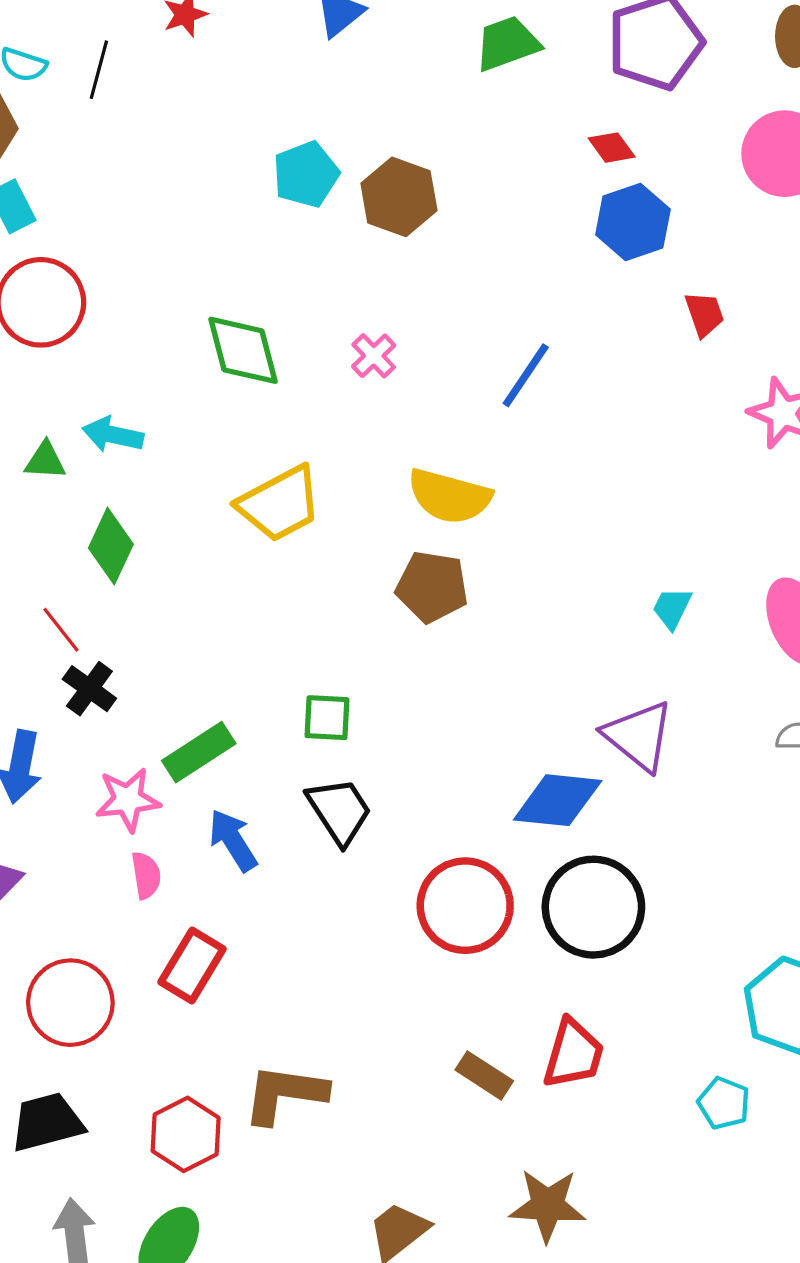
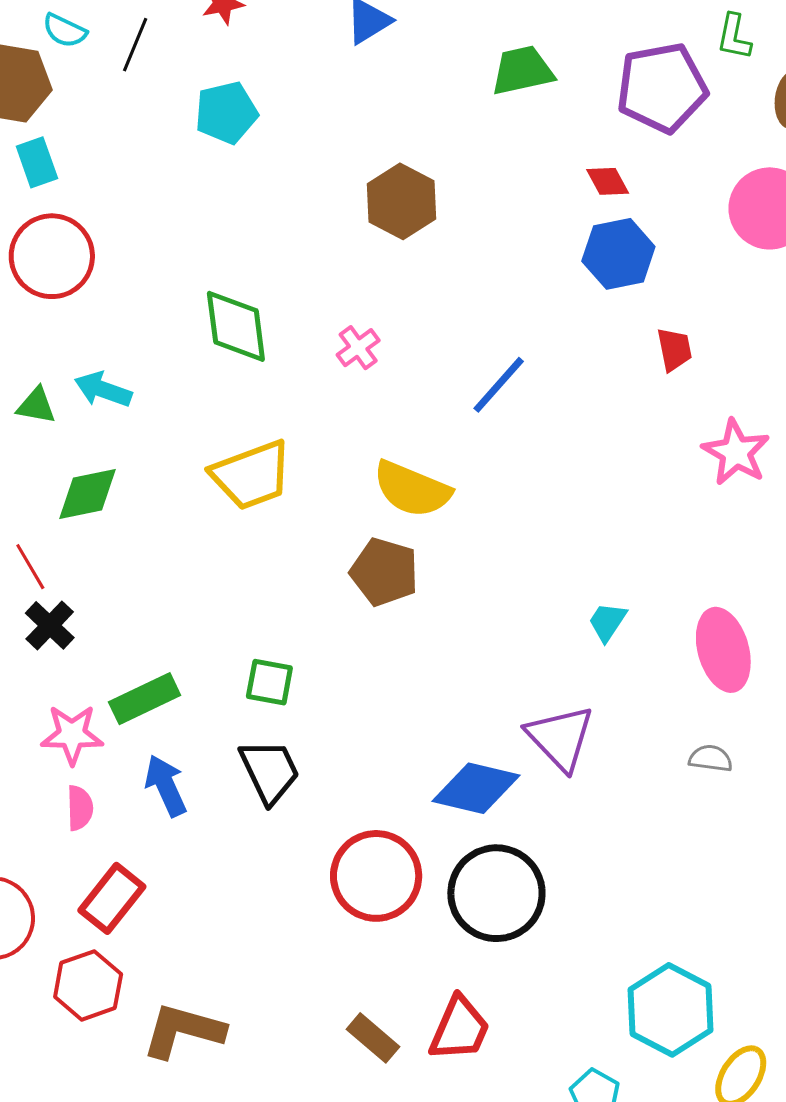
cyan pentagon: (306, 174) -> (226, 113), moved
green diamond: (111, 546) -> (87, 494), turned 46
red hexagon: (186, 1134) -> (88, 985), moved

